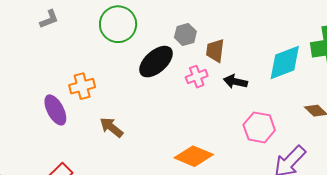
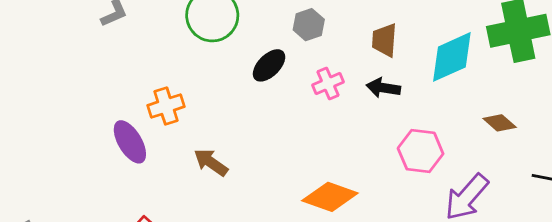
brown trapezoid: (215, 51) -> (384, 40), moved
black ellipse: (156, 62) -> (269, 65), size x0.7

